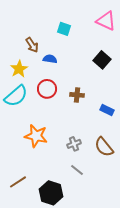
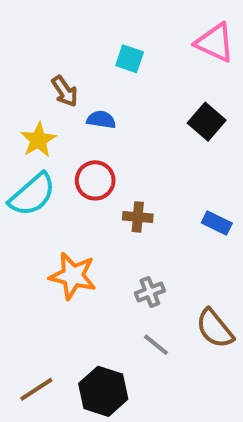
brown cross: (77, 95) -> (138, 217), moved
brown semicircle: (104, 147) -> (215, 328), moved
brown line: (18, 182) -> (36, 389), moved

